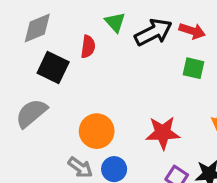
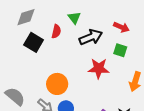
black arrow: (153, 32) -> (91, 37), moved
gray semicircle: (31, 113) -> (15, 96), moved, turned 75
red star: (163, 133) -> (99, 68), moved

